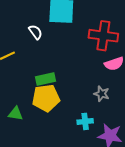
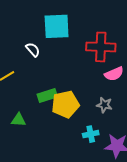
yellow pentagon: (46, 98) -> (65, 104), moved
green triangle: (16, 114) -> (19, 120), moved

